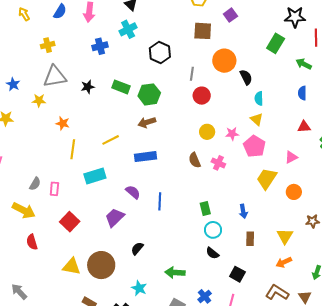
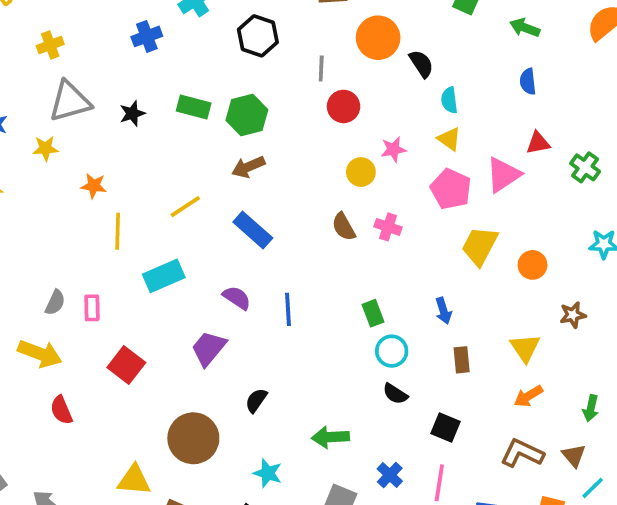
pink star: (232, 134) -> (393, 149), moved
blue rectangle: (146, 157) -> (253, 230), turned 55
pink triangle: (291, 157) -> (503, 175), moved, size x1.5
yellow triangle: (72, 266) -> (134, 480), moved

